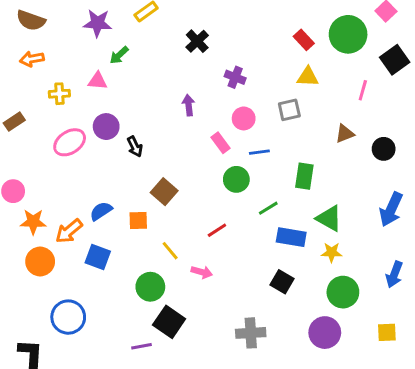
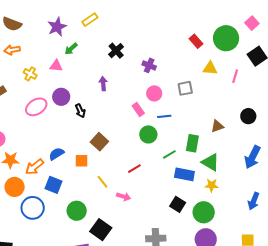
purple star: (98, 23) -> (57, 27), turned -30
black cross: (197, 41) -> (116, 51), moved
yellow triangle: (308, 77) -> (210, 68), moved
yellow cross: (59, 94) -> (30, 74), turned 32
purple arrow: (189, 105) -> (103, 84), moved
brown triangle: (345, 134) -> (217, 126), moved
green rectangle: (304, 176) -> (192, 143), moved
green circle: (150, 287) -> (77, 211), moved
green circle: (343, 292) -> (204, 212), moved
blue circle: (68, 317) -> (33, 208), moved

